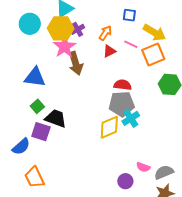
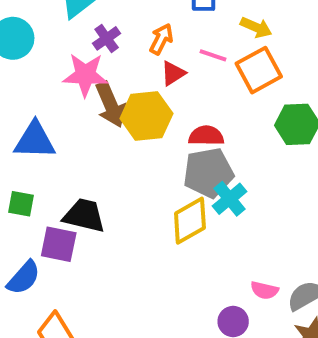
yellow hexagon: (61, 28) -> (146, 116), moved
yellow arrow: (154, 33) -> (256, 27), size x0.7
pink star: (65, 47) -> (85, 75), turned -30
green square: (37, 106) -> (21, 204), moved, turned -32

